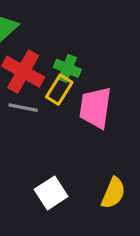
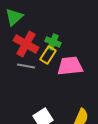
pink trapezoid: (95, 108) -> (70, 66), turned 76

